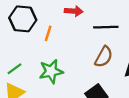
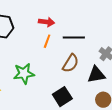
orange line: (48, 33) -> (47, 41), moved

